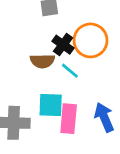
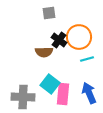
cyan line: (70, 71) -> (87, 59), moved, turned -56
cyan square: (51, 105) -> (50, 84), turned 36

